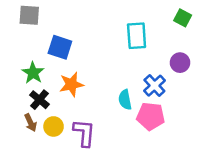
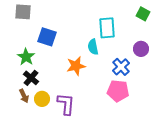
orange star: (71, 84) -> (76, 66), moved
cyan semicircle: (125, 100) -> (93, 47), moved

